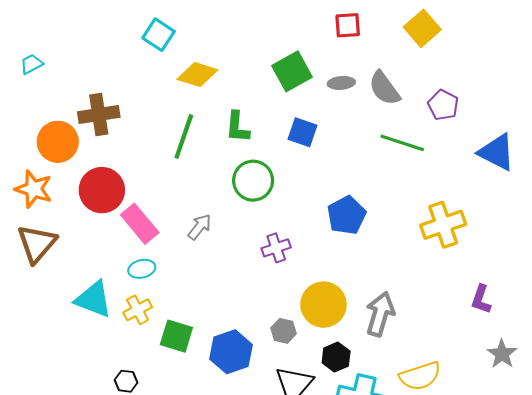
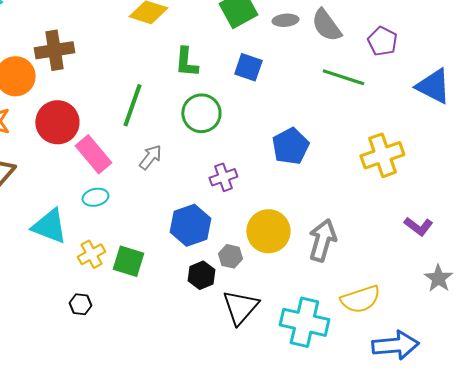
green line: (184, 137) -> (132, 105), moved
purple L-shape: (481, 299) -> (418, 226), turned -72
yellow cross: (138, 310) -> (91, 254), moved
blue hexagon: (231, 352) -> (190, 225), moved
black hexagon: (336, 357) -> (201, 275), moved

